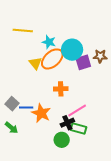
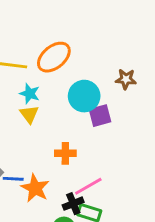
cyan star: (49, 42) -> (30, 94), moved
brown star: (100, 56) -> (126, 79), moved
orange ellipse: (52, 59) -> (54, 57), moved

